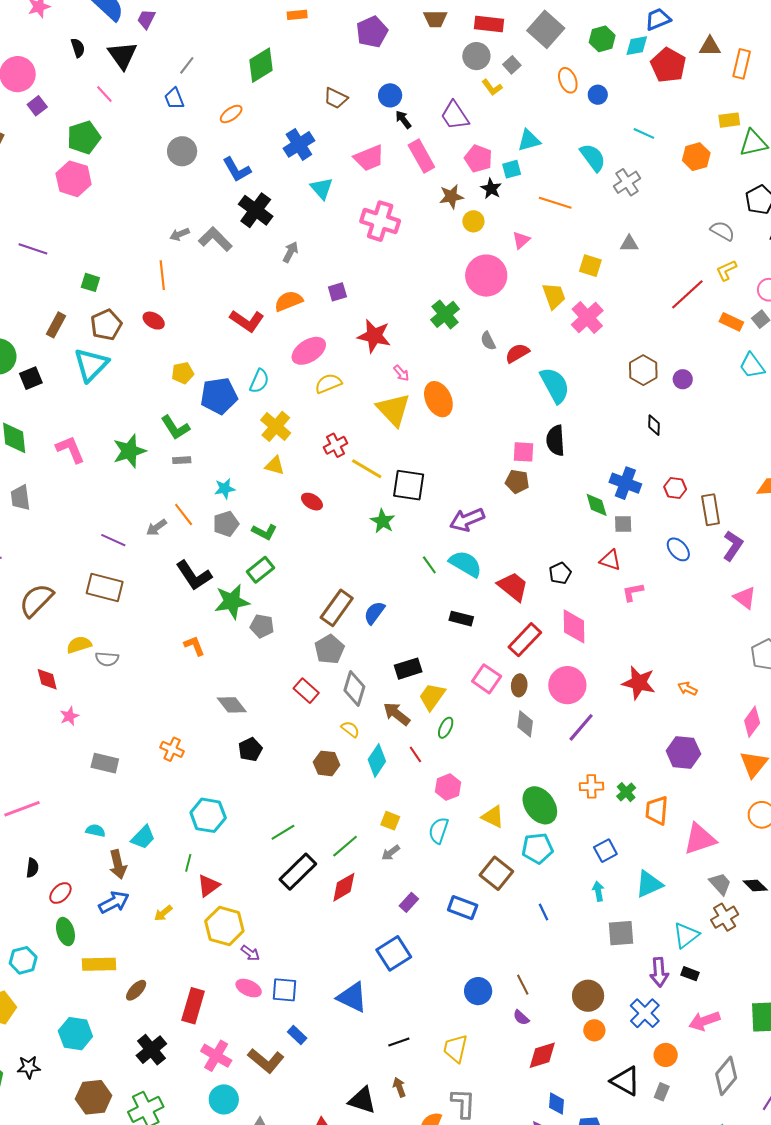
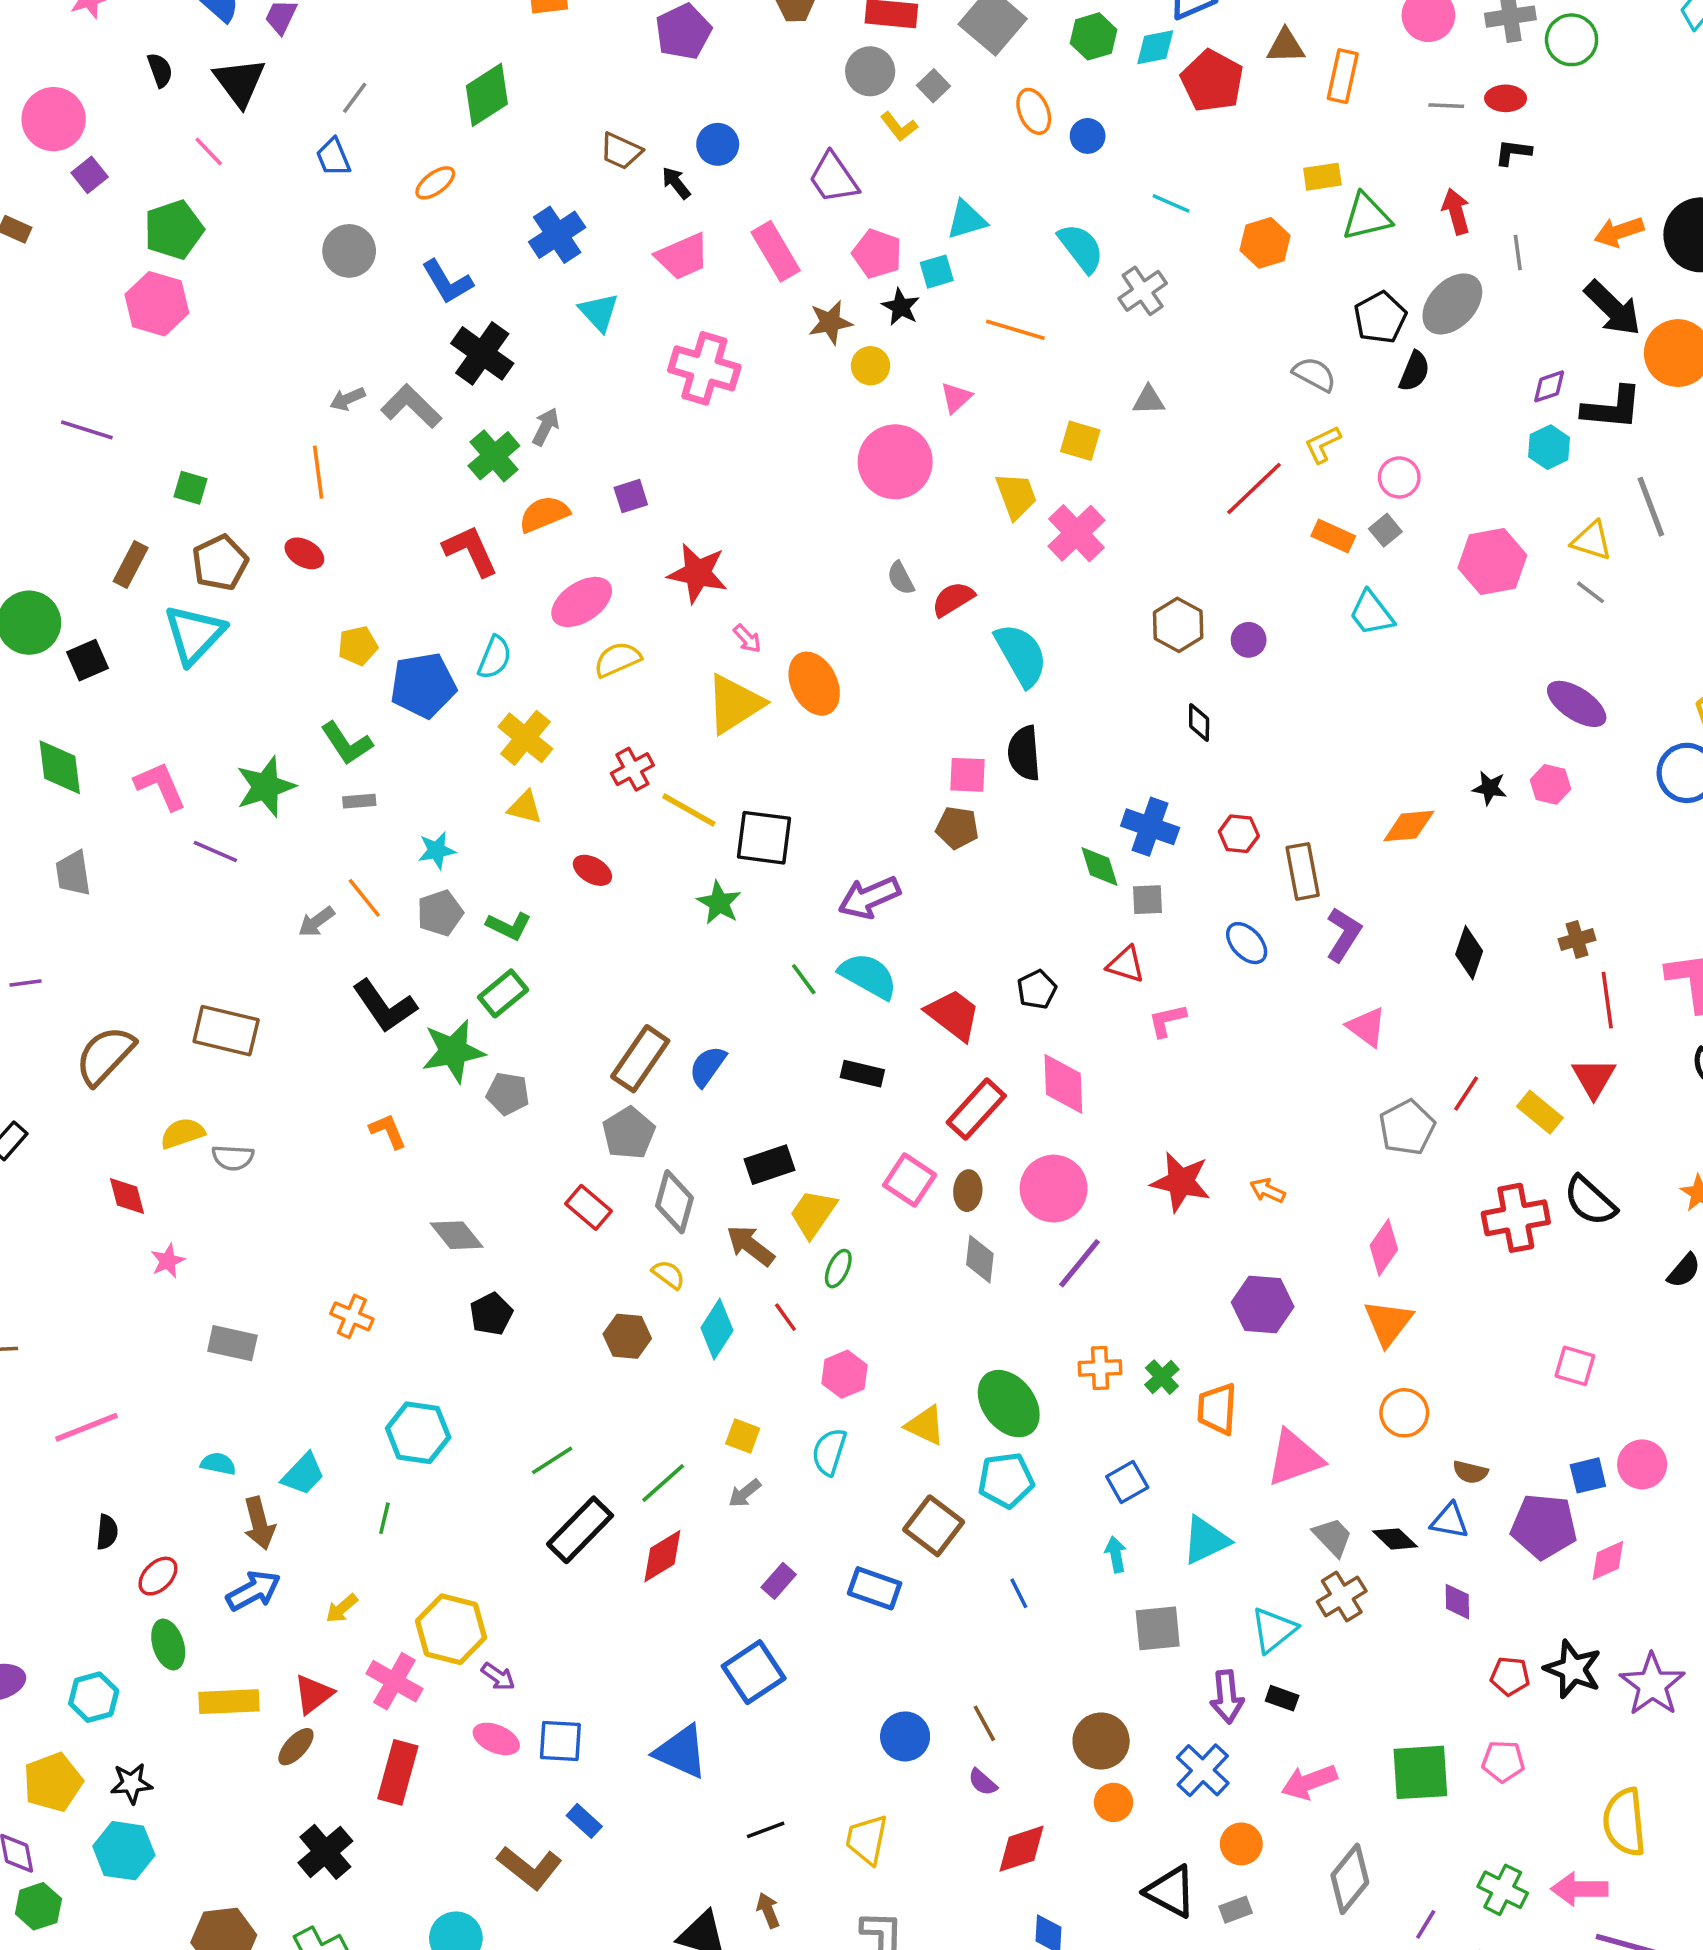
black arrow: (403, 120) -> (676, 183), moved
green cross: (445, 314) -> (494, 456), moved
red L-shape: (247, 321) -> (470, 551), turned -148
yellow triangle: (393, 410) -> (734, 704), turned 42
purple line: (113, 540) -> (215, 851), moved
red triangle: (209, 886) -> (313, 1694), moved
cyan hexagon: (75, 1034) -> (124, 1851), moved
pink cross: (216, 1056) -> (394, 1681), moved
black star: (29, 1067) -> (131, 1783), moved
gray rectangle: (662, 1092) -> (1236, 1910), turned 48

